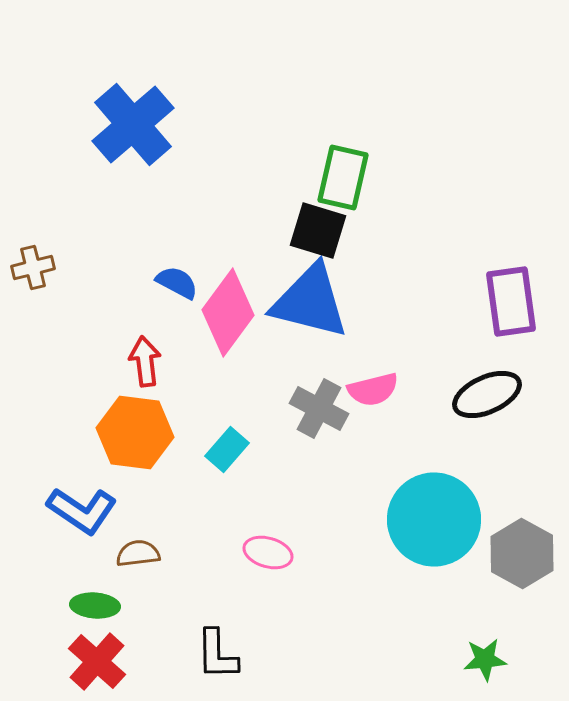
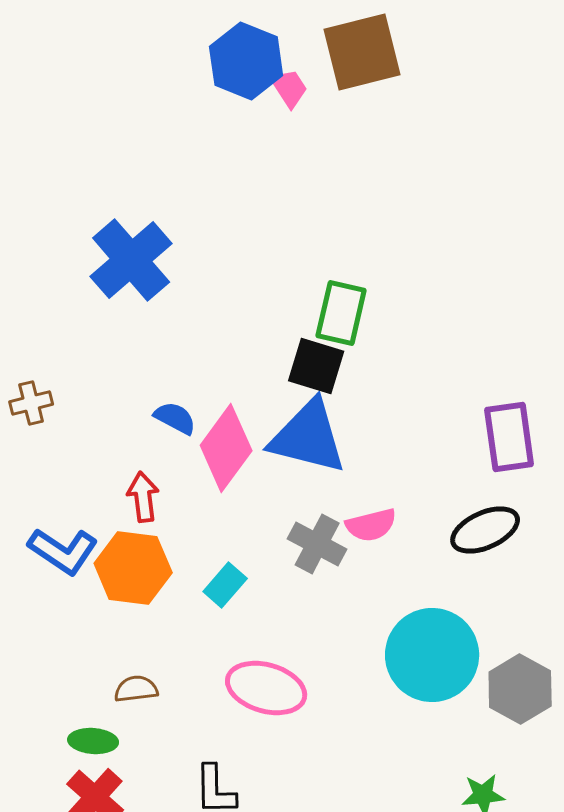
blue L-shape: (82, 510) -> (63, 551), moved
pink ellipse: (268, 552) -> (266, 688), size x1.6

